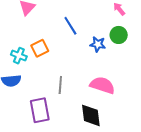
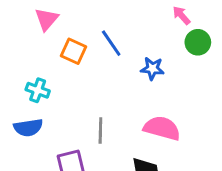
green circle: (119, 35) -> (198, 42), moved
orange square: (40, 48) -> (73, 51), moved, turned -36

